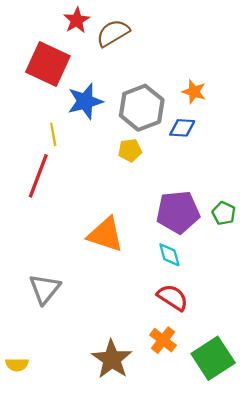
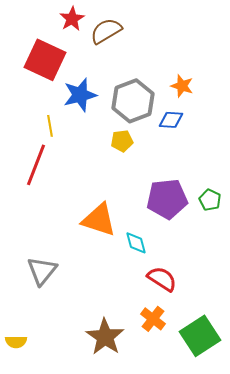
cyan diamond: (169, 255) -> (136, 243), moved

